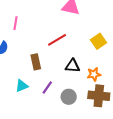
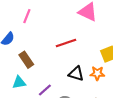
brown rectangle: (36, 62) -> (26, 60), moved, turned -35
orange star: (94, 74) -> (97, 73), moved

